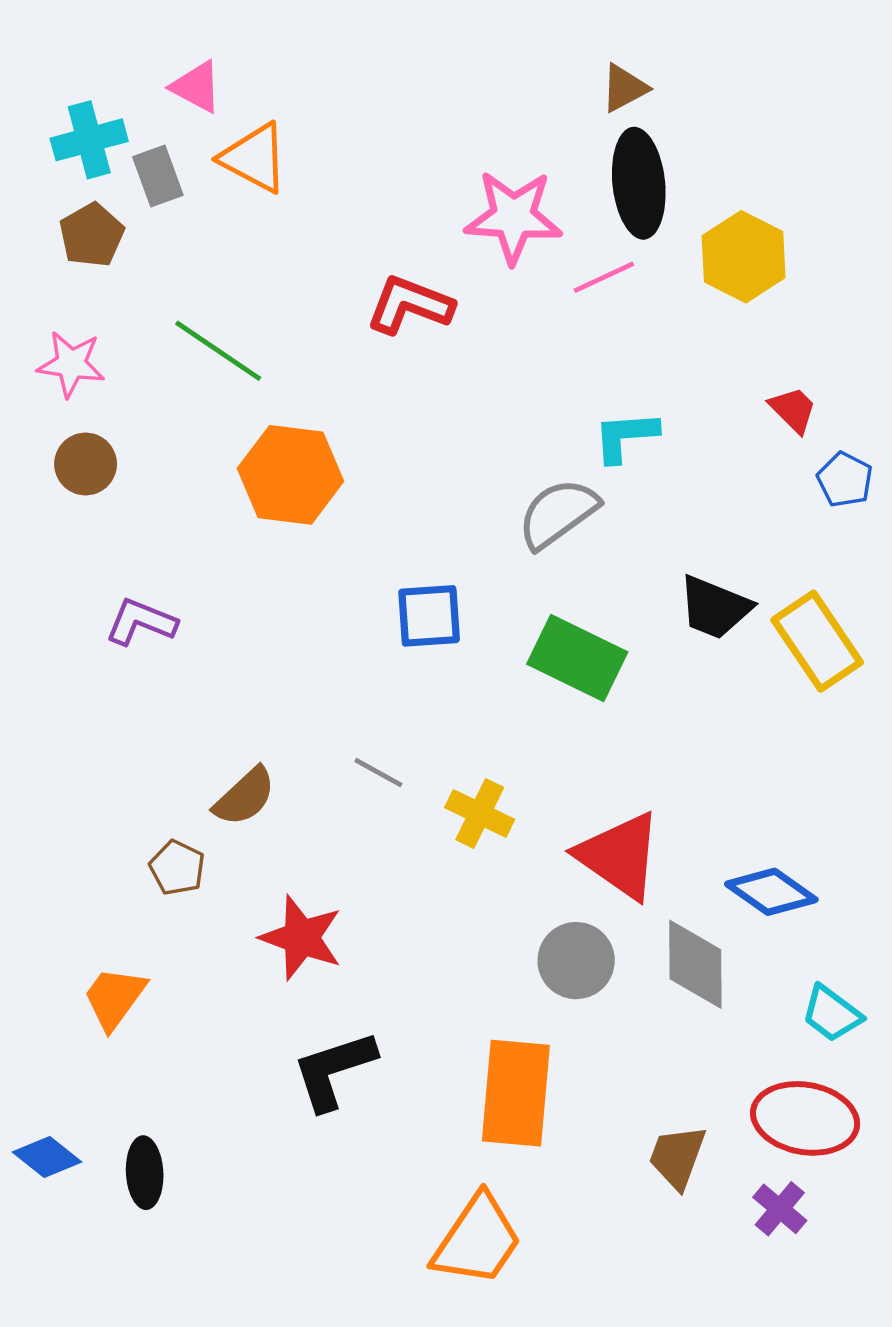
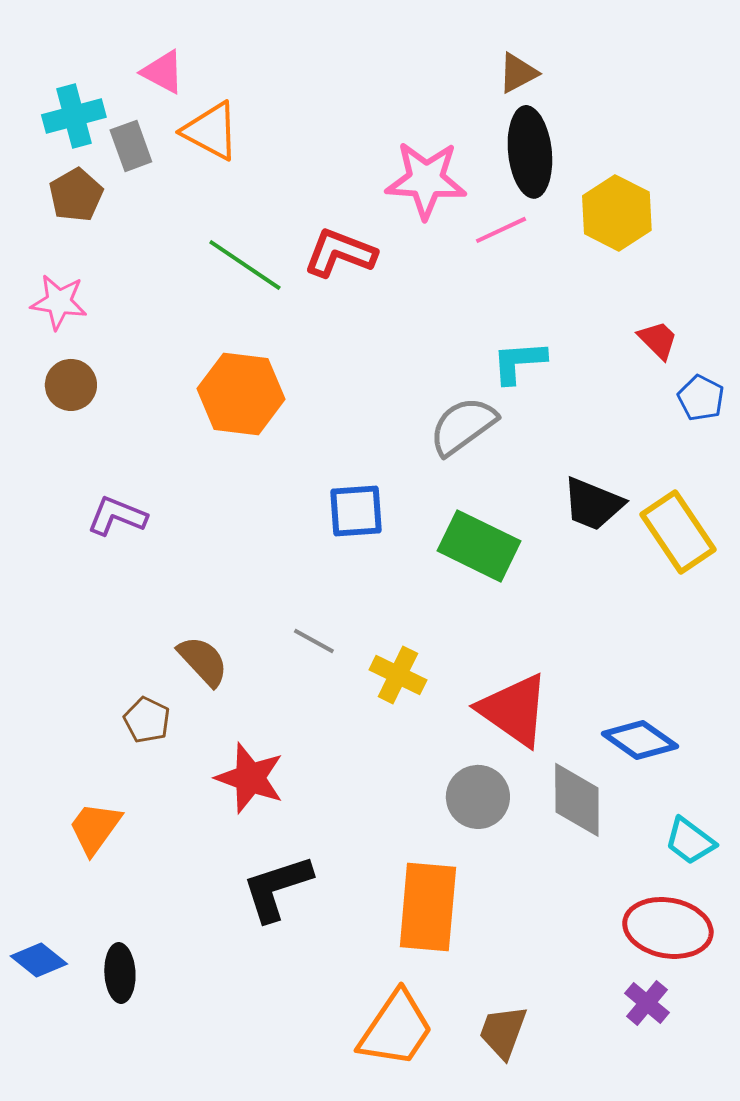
green line: (218, 351) -> (245, 265), moved
brown semicircle: (245, 797) -> (203, 661), turned -90
brown trapezoid: (677, 1157) -> (503, 1032), moved

